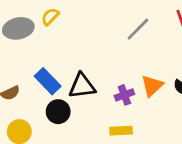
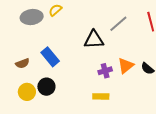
black triangle: (82, 86) -> (94, 40), moved
black circle: (58, 112) -> (46, 87), moved

